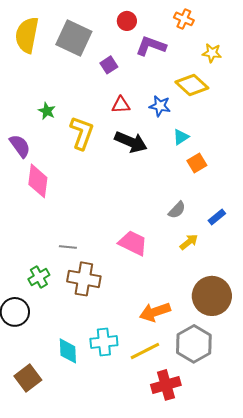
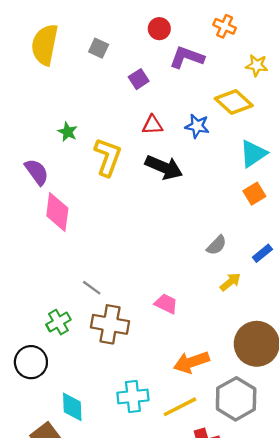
gray square: (74, 38) -> (99, 48), size x0.5
cyan triangle: (181, 137) -> (253, 154), moved, size x1.5
orange square: (197, 163) -> (254, 194), moved
pink trapezoid: (133, 243) -> (166, 304), moved, size x0.7
gray line: (68, 247) -> (92, 288), turned 30
cyan diamond: (68, 351) -> (72, 407), moved

